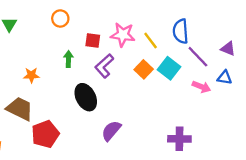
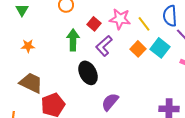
red square: (93, 40) -> (94, 24), turned 32
green arrow: (68, 59) -> (73, 40), size x1.5
orange star: (31, 75) -> (28, 46), moved

